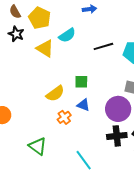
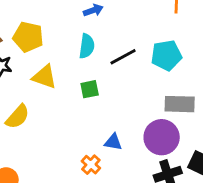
cyan semicircle: (67, 35) -> (87, 46), moved, turned -36
green square: (81, 82) -> (90, 89), moved
yellow semicircle: (55, 94) -> (17, 117), moved

